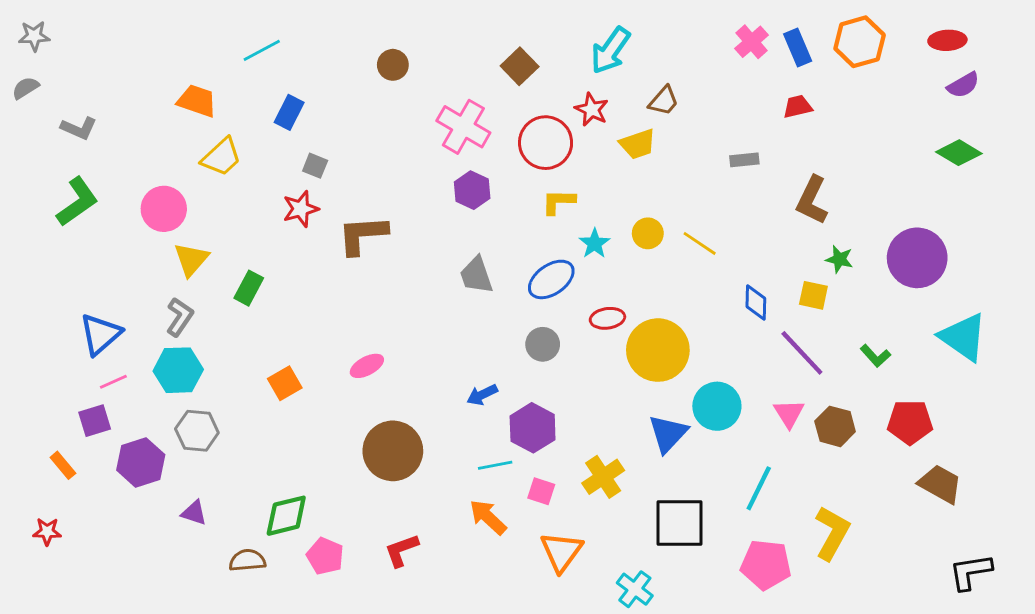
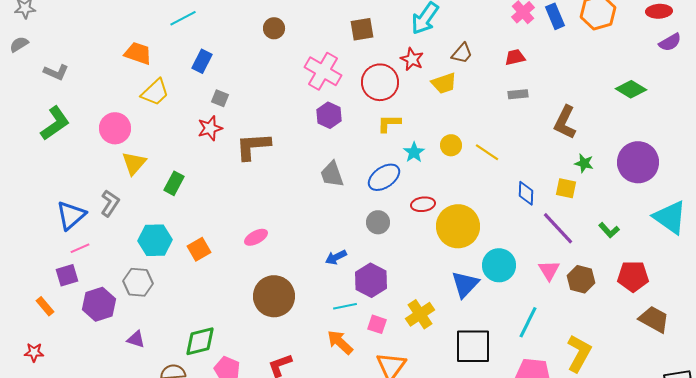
brown square: (520, 66) -> (362, 29), turned 35
red trapezoid: (798, 107) -> (515, 57), moved
green diamond: (959, 153) -> (631, 89), moved
gray L-shape: (180, 317) -> (110, 203), moved
cyan hexagon: (178, 370) -> (155, 240), moved

